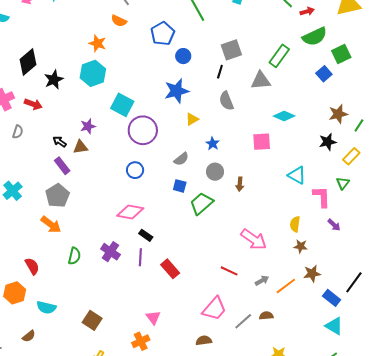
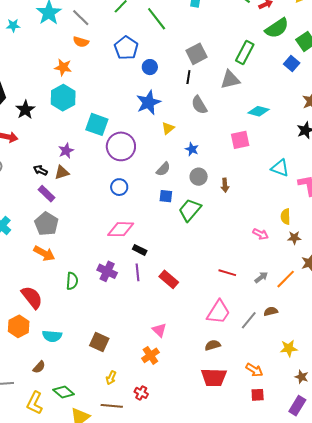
pink arrow: (254, 239) -> (261, 234), moved, size x0.6
red semicircle: (32, 266) -> (32, 297), size x1.4

